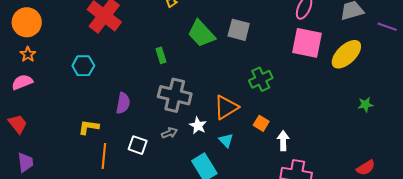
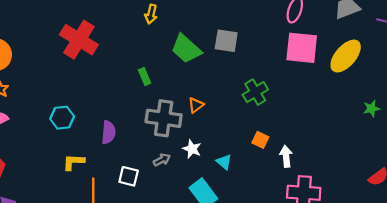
cyan hexagon: (83, 66) -> (62, 118), moved
orange triangle: (226, 107) -> (196, 105), moved, size x0.6

